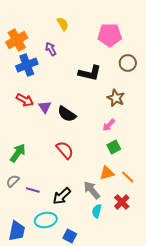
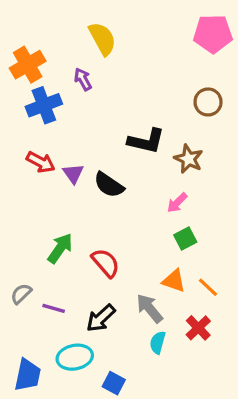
yellow semicircle: (63, 24) -> (102, 39), size x1.5
pink pentagon: (110, 35) -> (213, 34), moved
black L-shape: (90, 73) -> (146, 141), moved
red semicircle: (65, 150) -> (106, 263), moved
green arrow: (18, 153) -> (60, 248), moved
orange triangle: (107, 173) -> (174, 281), turned 35

